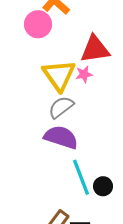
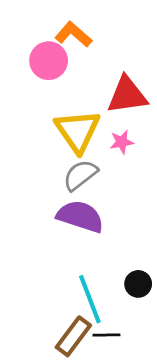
pink star: (84, 74) -> (122, 142), moved
cyan line: (81, 177) -> (90, 299), moved

